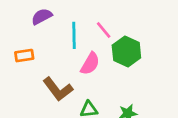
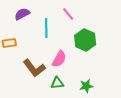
pink line: (104, 30) -> (68, 14), moved
pink semicircle: (90, 64) -> (59, 59), moved

